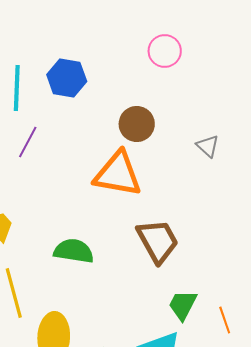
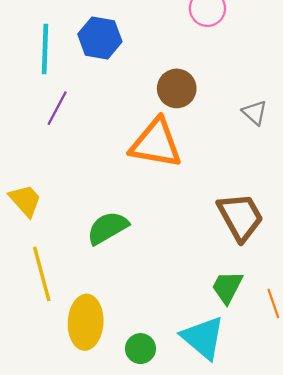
brown trapezoid: (158, 241) -> (240, 217), moved
green semicircle: (74, 251) -> (108, 228), turned -39

